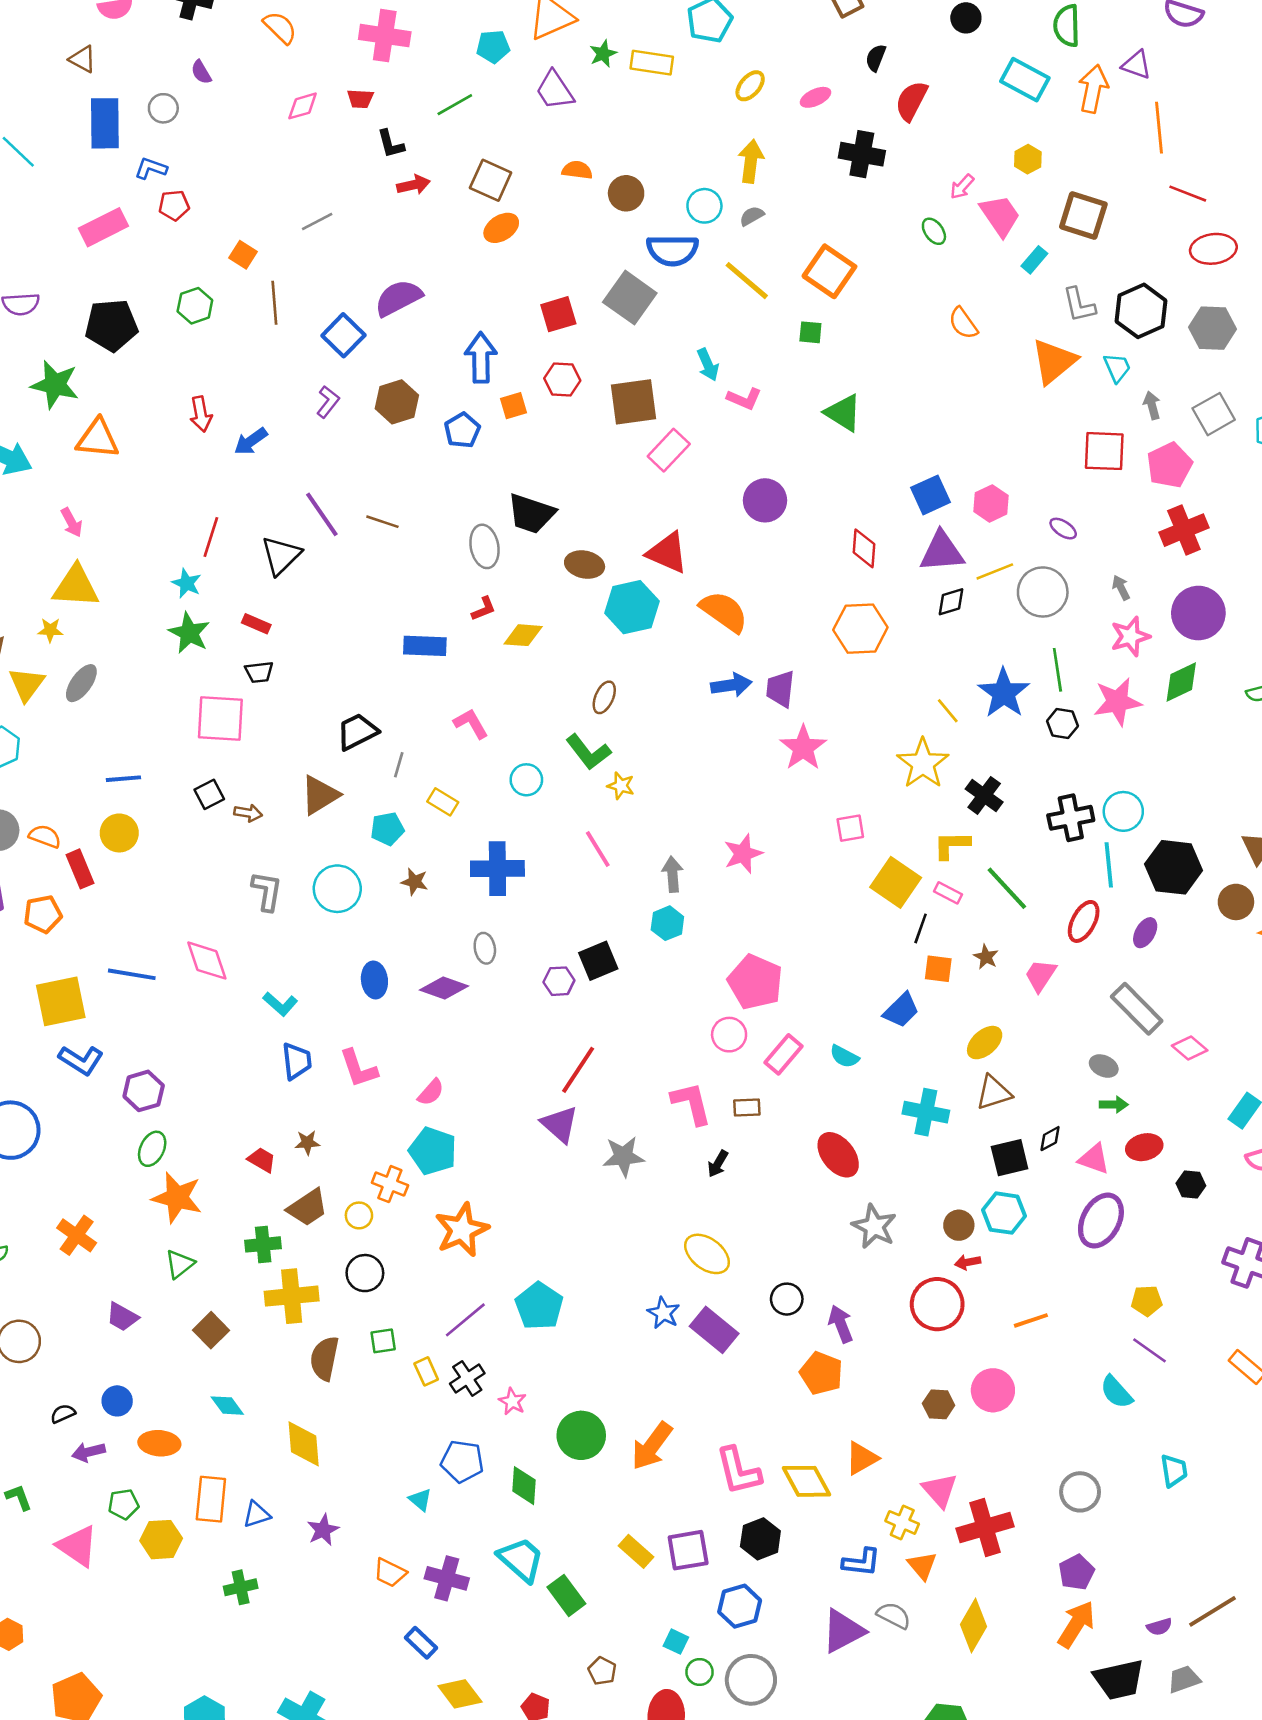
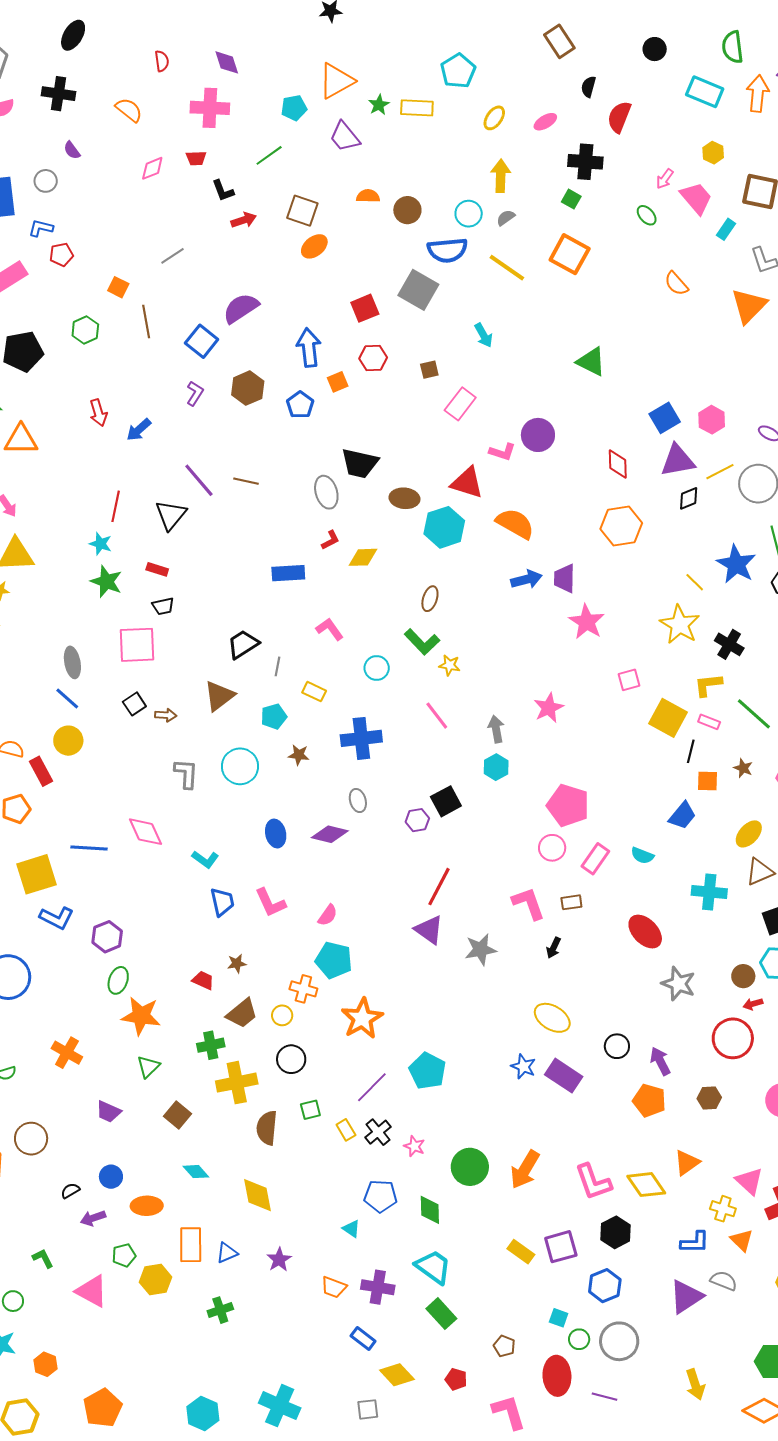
green square: (810, 332) -> (571, 199), moved, turned 30
pink L-shape: (744, 399) -> (502, 452), moved
brown square: (633, 402) -> (429, 370), size x0.5
gray ellipse: (81, 683) -> (72, 662), moved, turned -40
blue line: (123, 779) -> (67, 699), turned 52
brown hexagon: (939, 1404) -> (709, 1098), moved
green rectangle: (566, 1595) -> (441, 1314), moved

